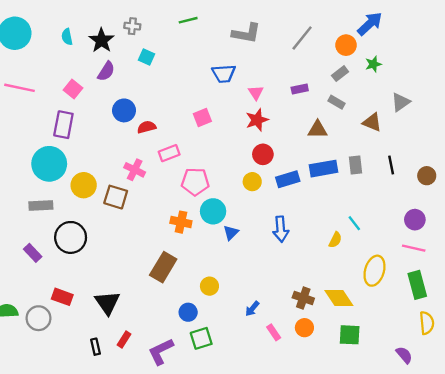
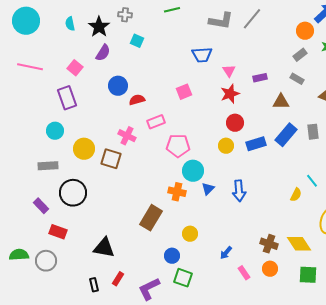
gray line: (302, 38) -> (252, 19), moved
purple rectangle: (300, 89) -> (260, 78), moved
purple rectangle: (63, 125) -> (67, 98), turned -30
cyan circle: (49, 164) -> (55, 131), size x0.6
blue rectangle: (323, 169) -> (286, 135), turned -40
orange cross: (181, 222) -> (177, 192), moved
blue arrow: (281, 229) -> (239, 191), moved
red rectangle: (62, 297) -> (58, 232), moved
black triangle: (107, 303) -> (104, 248), turned -45
green square: (201, 338) -> (183, 278), turned 36

